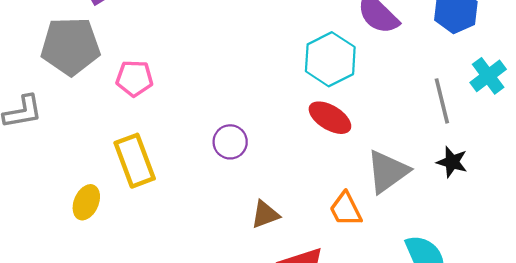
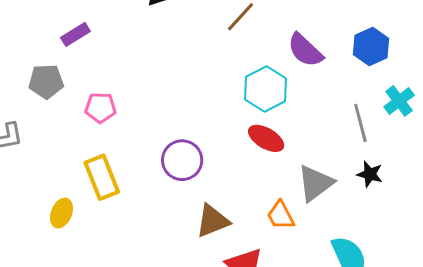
gray pentagon: (70, 46) -> (46, 81), size x0.7
purple circle: (230, 142) -> (182, 160), size x1.4
brown triangle: (265, 214) -> (213, 221), size x1.4

